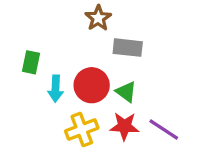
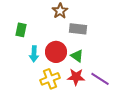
green rectangle: (31, 62) -> (21, 30), moved

